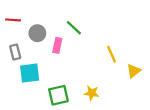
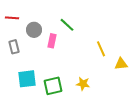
yellow triangle: (134, 71) -> (121, 64), turned 32
cyan square: (30, 73) -> (27, 79), moved

